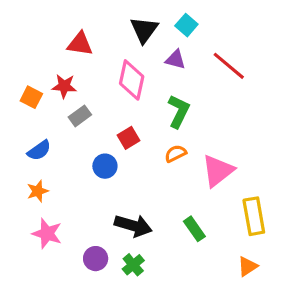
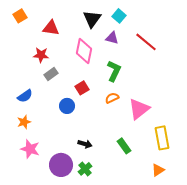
orange square: (31, 97) -> (20, 16), moved, turned 32
black arrow: (133, 226) -> (85, 144), size x0.6
purple circle: (96, 259) -> (61, 165), size x1.5

